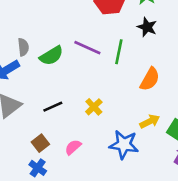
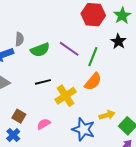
orange semicircle: (150, 79) -> (93, 82), moved
black line: (53, 107) -> (43, 82), moved
yellow cross: (94, 107) -> (66, 96), size x1.5
brown square: (40, 143) -> (19, 116), turned -32

